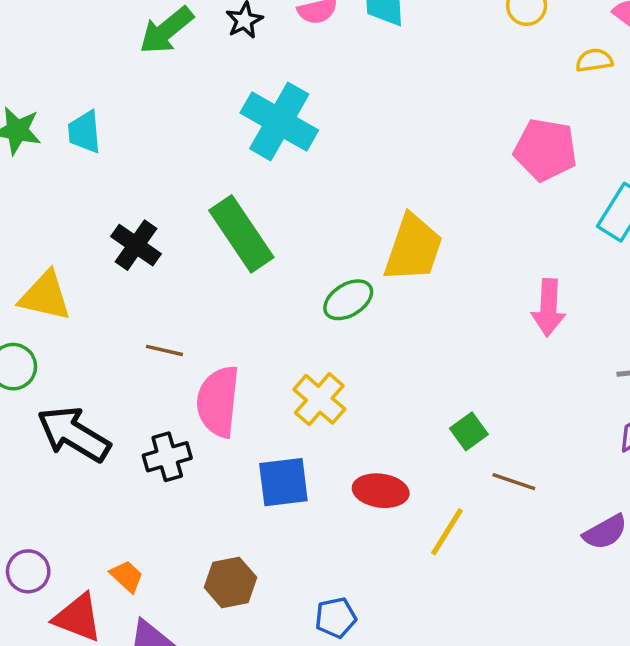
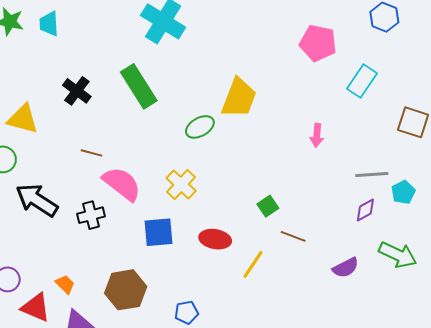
pink arrow: (549, 308) -> (317, 135), size x0.7
pink semicircle: (218, 401) -> (122, 184), turned 120
brown hexagon: (231, 582) -> (126, 290), size x1.4

